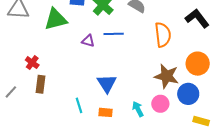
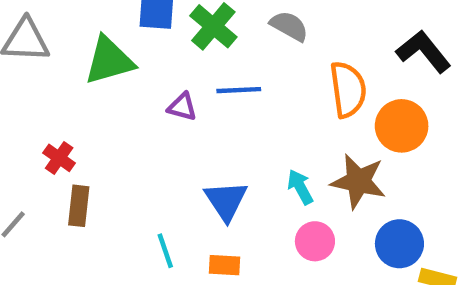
orange circle: (198, 64) -> (402, 126), moved
blue circle: (188, 94) -> (399, 244), moved
pink circle: (160, 104) -> (315, 241), moved
cyan arrow: (138, 109) -> (300, 187), moved

